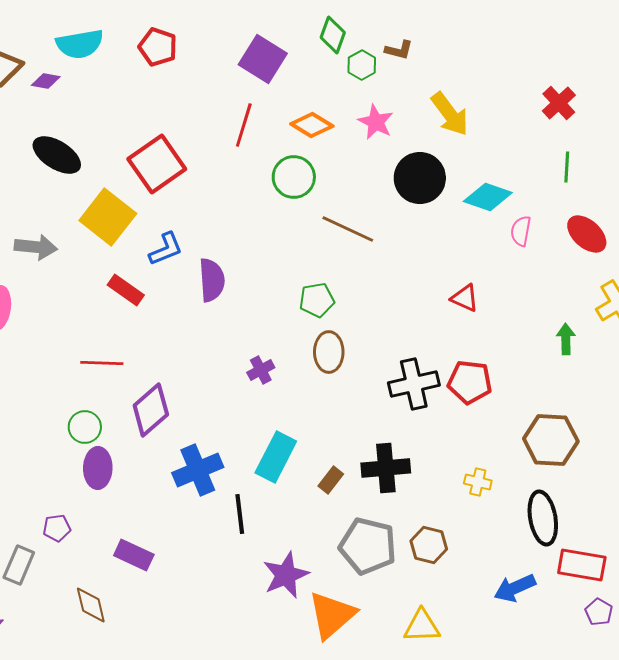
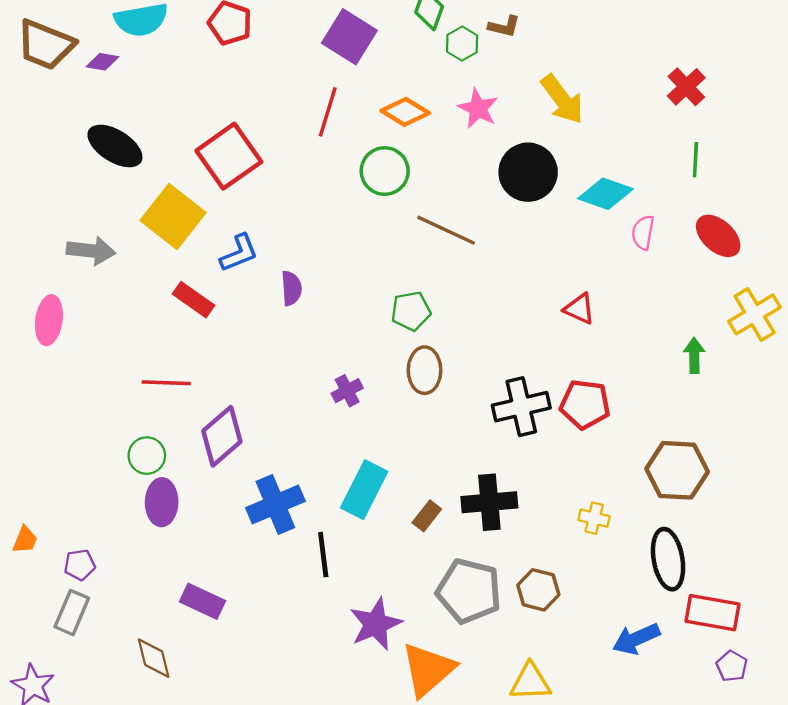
purple semicircle: (212, 280) -> (291, 288), size x0.7
purple pentagon: (57, 528) -> (80, 565), moved

